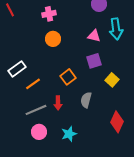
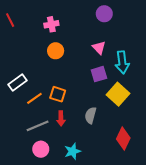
cyan arrow: (116, 29) -> (122, 62), moved
pink triangle: (94, 36) -> (99, 48), turned 32
orange square: (68, 77) -> (58, 94), moved, turned -35
yellow square: (112, 80) -> (118, 94), size x1.5

